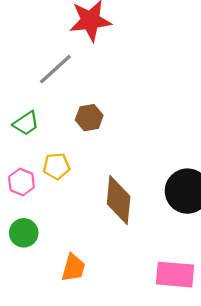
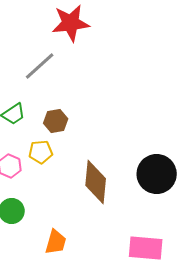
brown hexagon: (89, 118) -> (56, 121), moved

